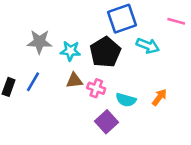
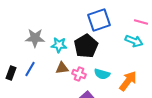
cyan arrow: (148, 46) -> (134, 41), moved
orange arrow: (159, 97) -> (128, 81), size x1.5
cyan semicircle: (126, 100) -> (102, 74), moved

